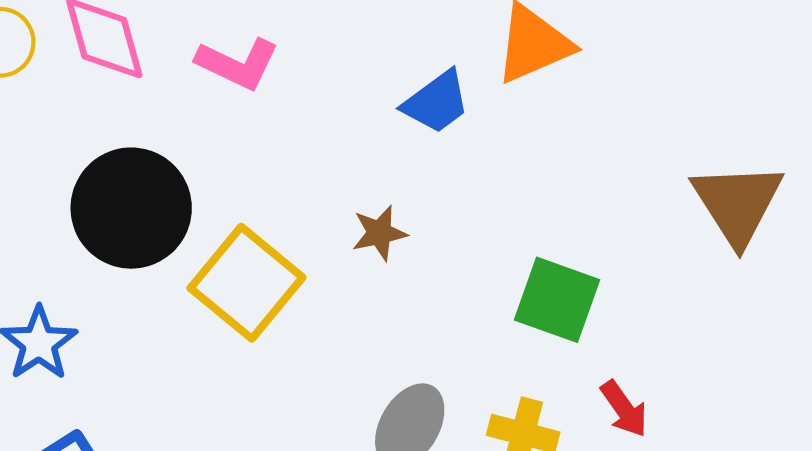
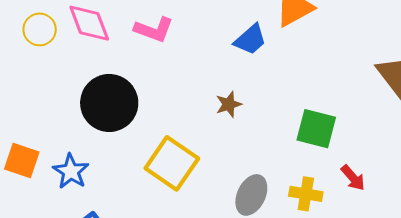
yellow square: (246, 283) -> (172, 163), moved

